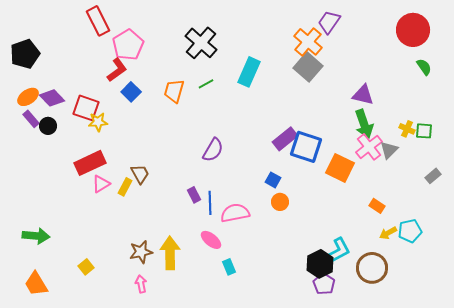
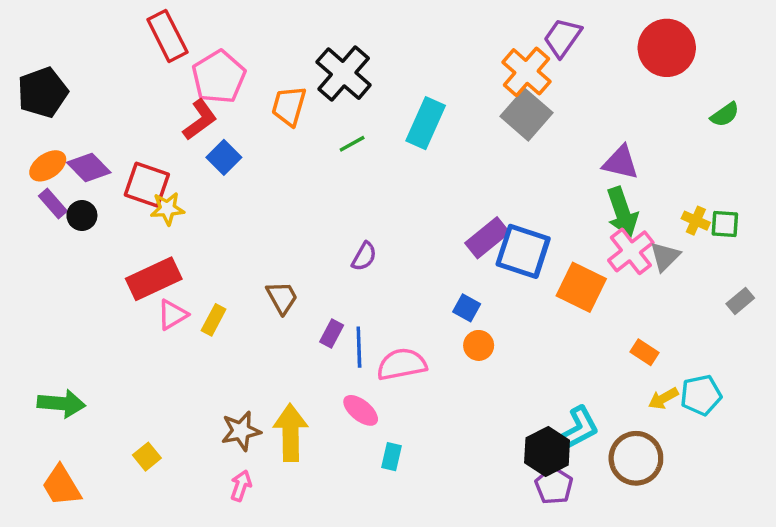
red circle: (413, 30) -> (667, 48), moved
green semicircle: (424, 67) -> (725, 115), turned 90
orange trapezoid: (174, 91) -> (289, 106), moved
purple semicircle: (213, 150) -> (364, 257), size x0.7
brown trapezoid: (140, 174) -> (282, 298), moved
purple rectangle: (194, 195) -> (332, 333), turned 56
cyan rectangle: (229, 267) -> (391, 457), turned 35
pink arrow: (141, 284) -> (241, 486), turned 30

